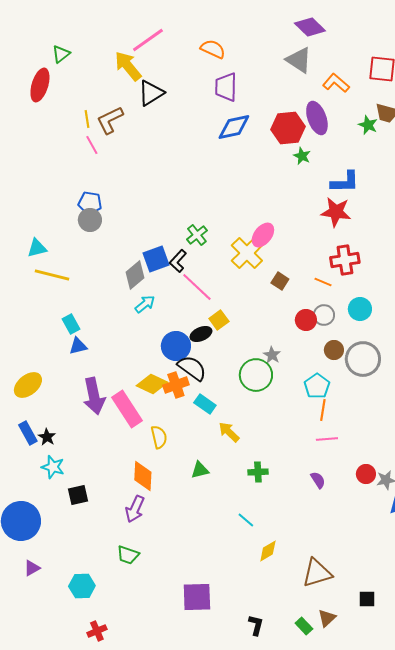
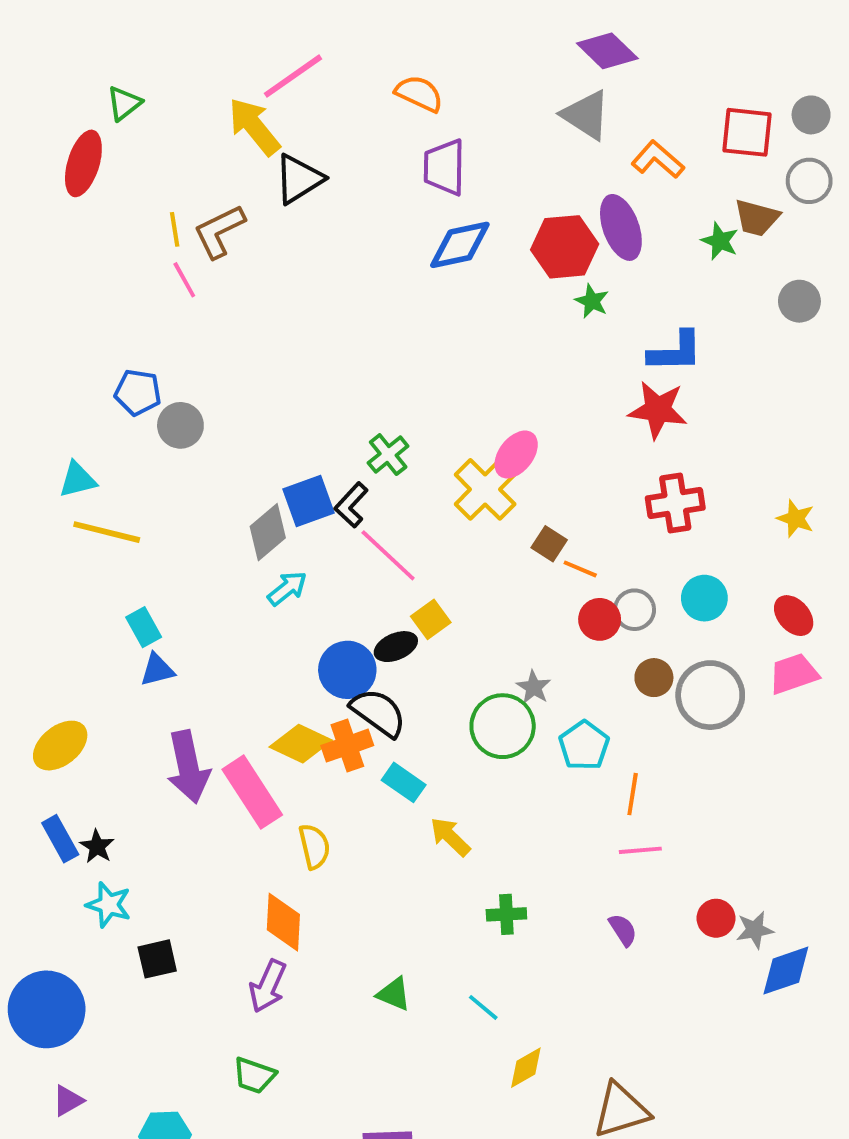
blue pentagon: (90, 203) -> (138, 392), moved
orange line: (323, 282) -> (580, 569), moved
cyan pentagon: (317, 386) -> (584, 746), moved
green triangle: (200, 470) -> (394, 994), moved, turned 36

